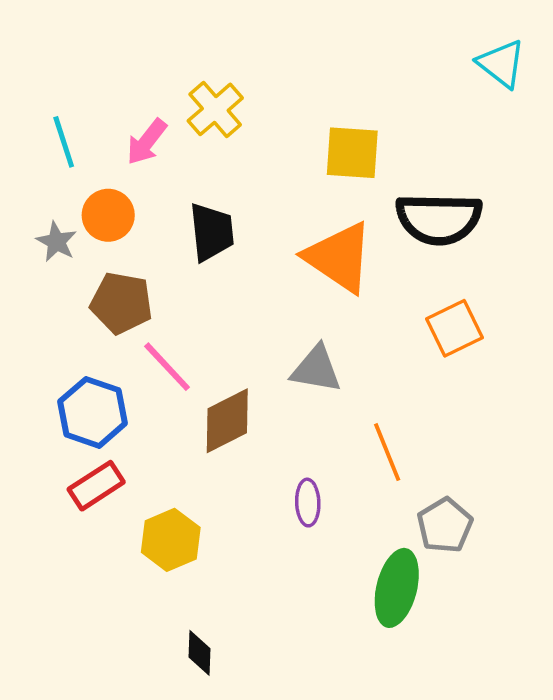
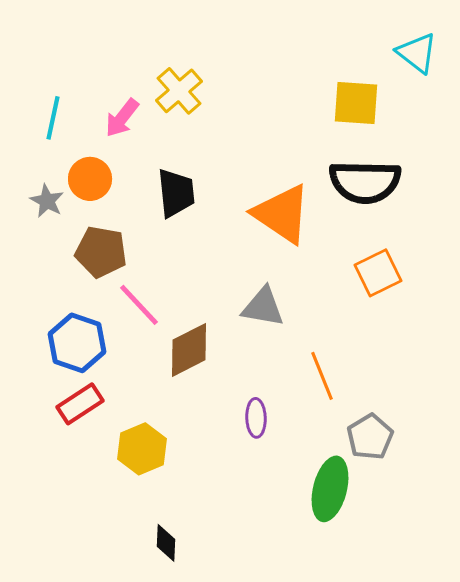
cyan line: (64, 142) -> (53, 118), turned 30
yellow square: (352, 153) -> (356, 103), moved

